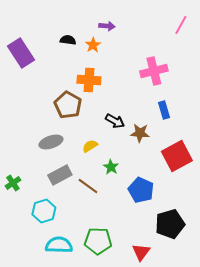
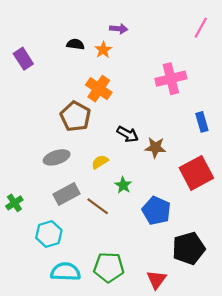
purple rectangle: (21, 53) -> (23, 59), size x0.7
orange cross: (89, 80) -> (99, 89), turned 30
blue rectangle: (164, 110) -> (202, 122), moved

